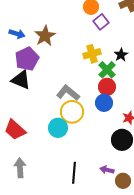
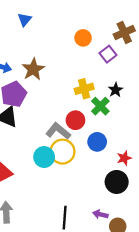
purple square: (101, 22) -> (108, 54), moved
red circle: (107, 87) -> (75, 120), moved
cyan circle: (58, 128) -> (44, 157), moved

